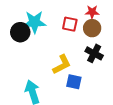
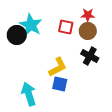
cyan star: (34, 22) -> (31, 25), turned 30
blue square: (74, 82) -> (60, 84), moved

